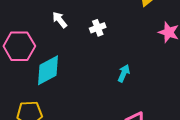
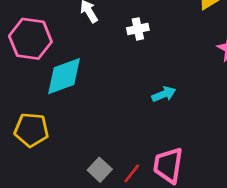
cyan arrow: (124, 73) -> (164, 94), turned 36

